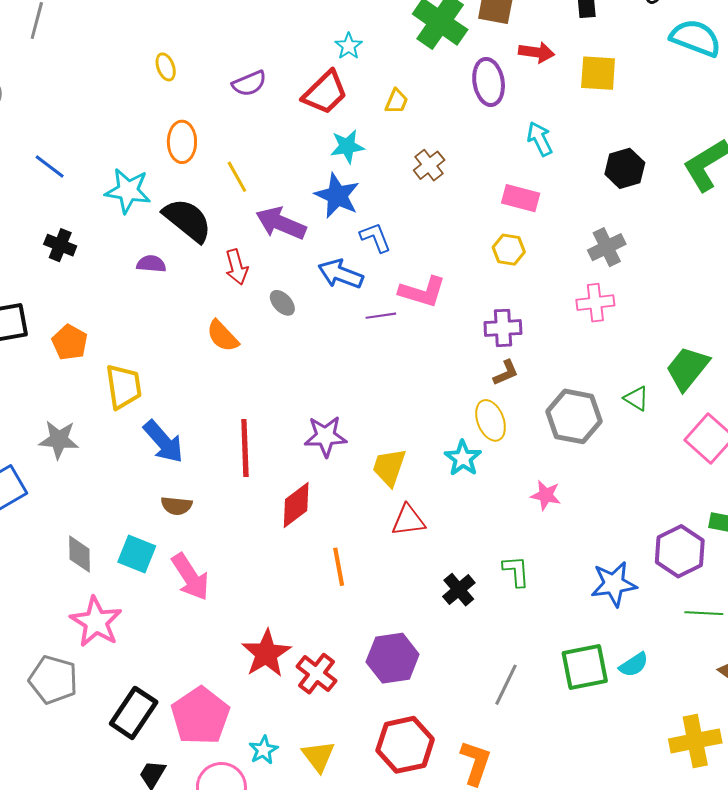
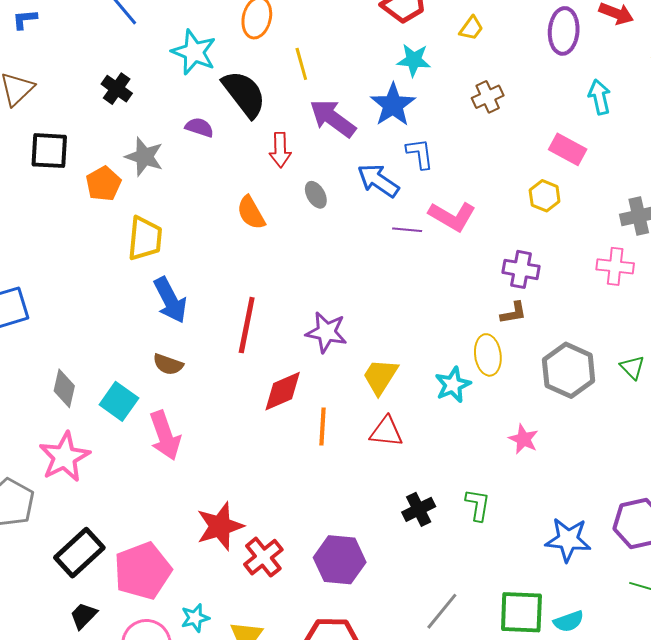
gray star: (59, 440) -> (144, 157), moved
orange line: (339, 567) -> (322, 426), moved

